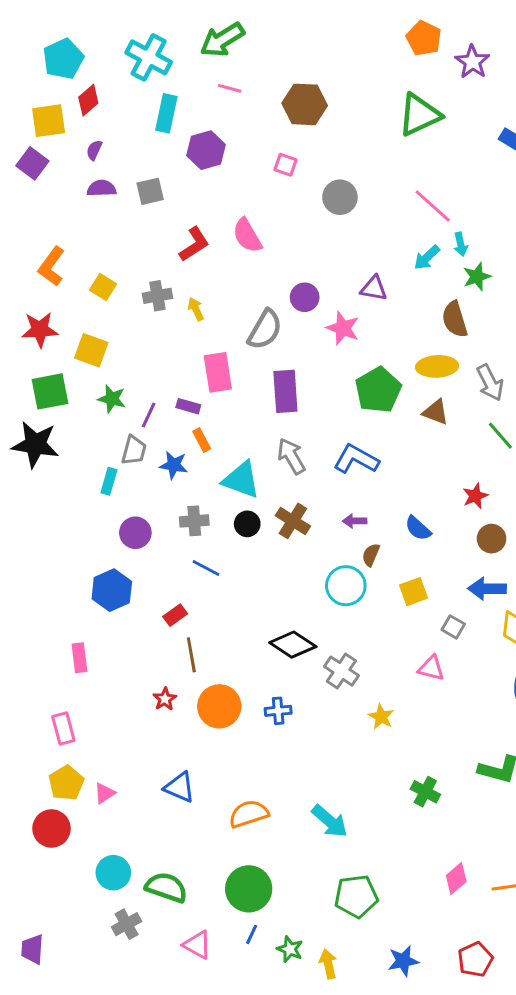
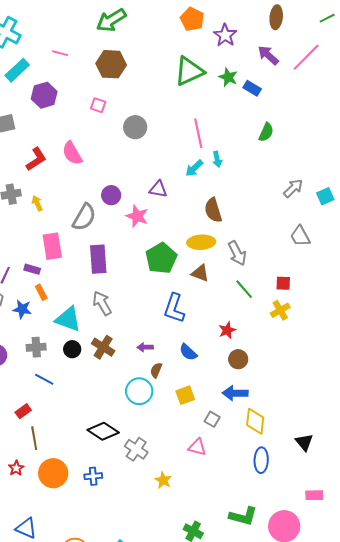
green arrow: (222, 40) -> (111, 20), moved
cyan rectangle: (166, 113) -> (17, 70), turned 35
pink line: (433, 206) -> (198, 133), turned 36
green star: (477, 277) -> (228, 77), moved, turned -30
blue L-shape: (356, 459) -> (174, 308), moved, turned -100

